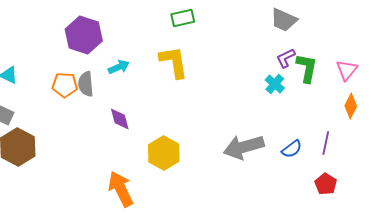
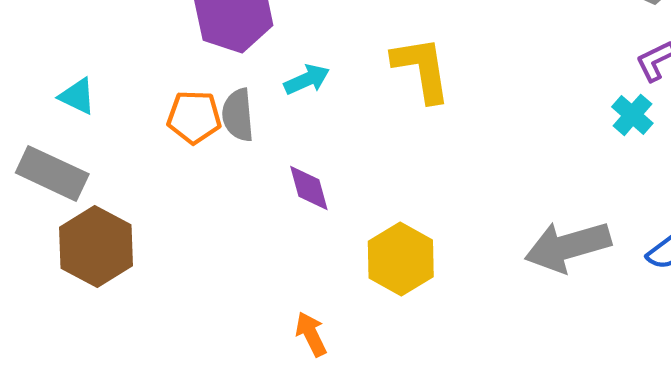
orange arrow: (121, 189) -> (311, 334), size x0.6

